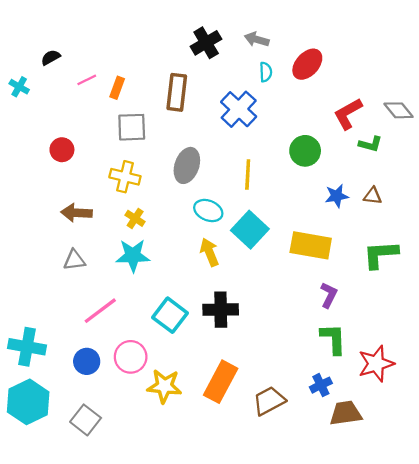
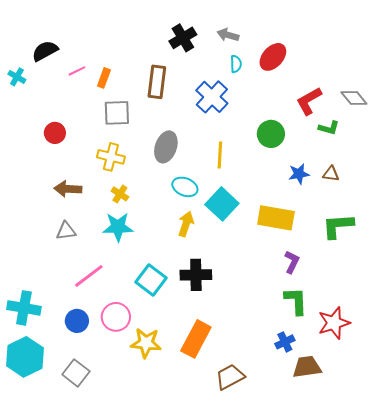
black semicircle: (51, 57) -> (45, 51), size x1.5
yellow arrow: (209, 252) -> (186, 224), turned 40
brown trapezoid: (269, 401) -> (230, 377), moved

